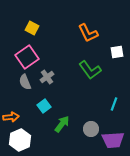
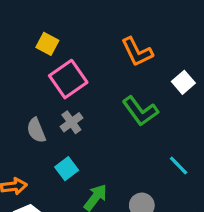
white square: (117, 52) -> (183, 82), turned -32
pink square: (27, 57) -> (68, 79), moved
cyan line: (114, 104) -> (179, 165), turned -64

